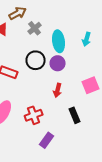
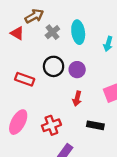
cyan ellipse: (59, 41) -> (78, 32), moved
black rectangle: (75, 115) -> (95, 125), turned -56

